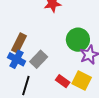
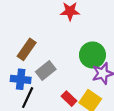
blue cross: (16, 59) -> (21, 79), moved, turned -30

